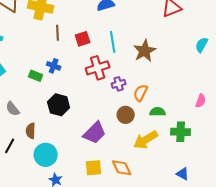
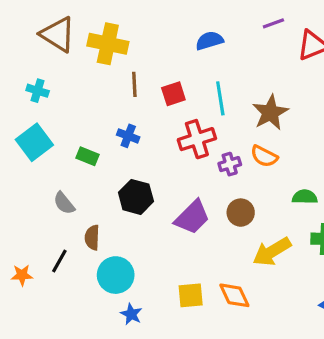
green rectangle: (36, 76) -> (88, 156), moved
orange semicircle: (141, 93) -> (264, 156), moved, turned -90
green semicircle: (158, 112) -> (305, 197), moved
purple trapezoid: (95, 133) -> (192, 217), moved

